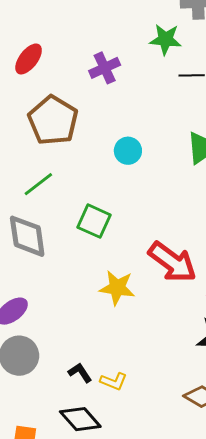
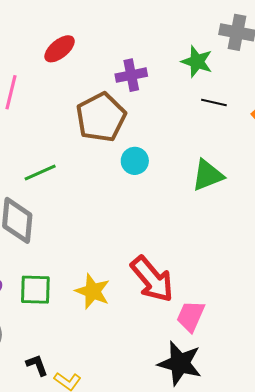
brown pentagon: (53, 120) -> (101, 117), moved
green square: (94, 221) -> (35, 290), moved, turned -36

